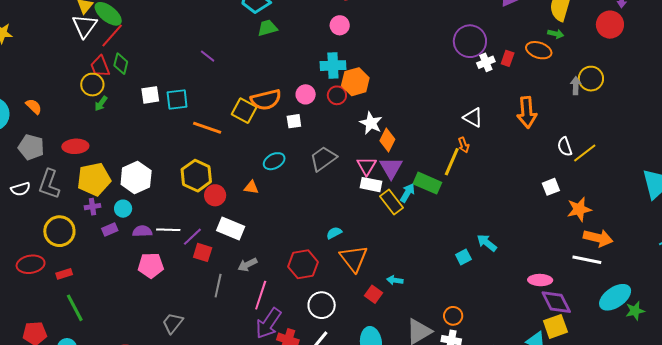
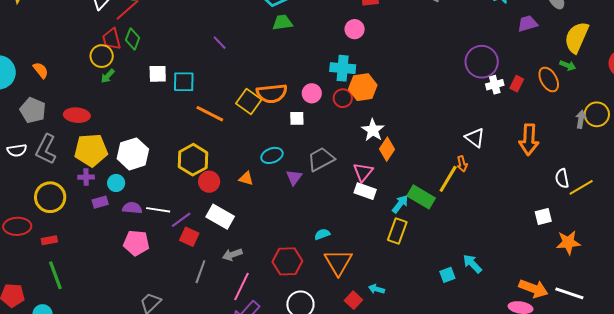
orange ellipse: (539, 50) -> (549, 79), turned 35
purple triangle: (391, 168) -> (294, 177), moved, size x0.7
yellow rectangle: (392, 202) -> (397, 231), moved, turned 50
orange arrow: (598, 238) -> (533, 289), moved

